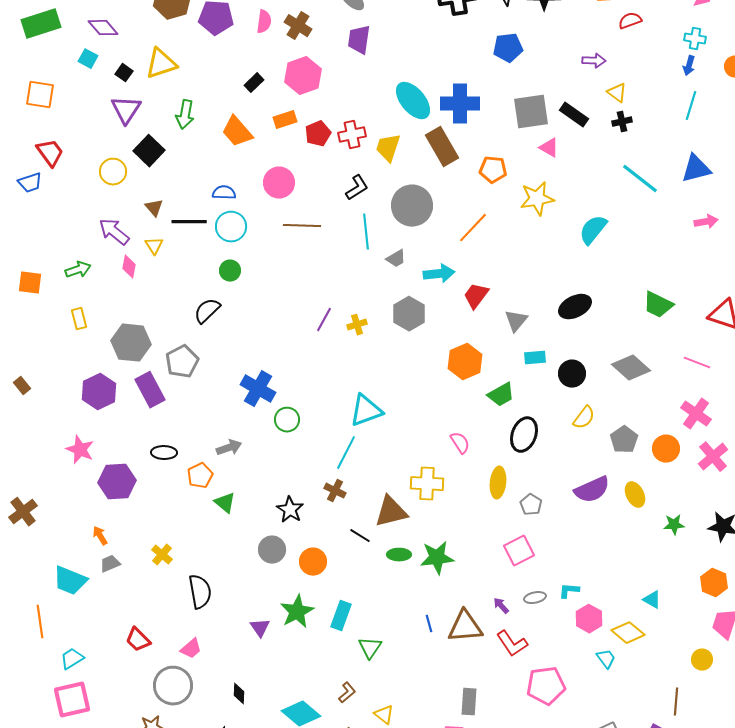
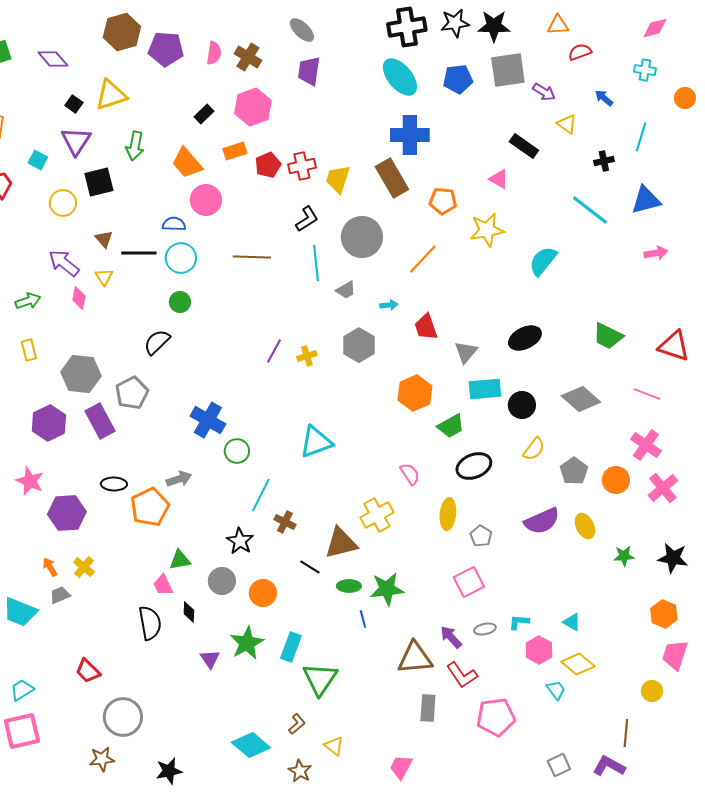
cyan square: (88, 59) -> (38, 160), moved
purple arrow: (594, 61) -> (544, 92), turned 30
blue arrow: (689, 66) -> (604, 98), moved, turned 114
cyan ellipse: (413, 101) -> (400, 77), moved
gray square: (531, 112) -> (508, 70), moved
black cross: (622, 122) -> (604, 161), moved
black square: (149, 151) -> (99, 182), turned 32
pink circle: (279, 183) -> (206, 200), moved
cyan arrow: (439, 274) -> (389, 305), size x0.6
red trapezoid: (476, 296) -> (426, 327), turned -56
cyan rectangle: (535, 358) -> (485, 389), size x1.5
black ellipse: (524, 435) -> (474, 466), turned 48
cyan line: (346, 453) -> (261, 495), moved
orange pentagon: (200, 476) -> (150, 507), size x1.5
yellow cross: (427, 484) -> (377, 515), turned -32
green triangle: (225, 503) -> (180, 560), moved, turned -50
yellow cross: (162, 555) -> (84, 567), moved
cyan triangle: (652, 600) -> (572, 622), moved
purple arrow: (501, 606) -> (451, 637), size x1.4
blue line: (429, 624) -> (363, 619), moved
green triangle: (370, 648) -> (320, 679), size x1.5
pink trapezoid: (191, 649) -> (163, 585), moved, turned 105
black diamond: (239, 694) -> (189, 612), moved
gray rectangle: (469, 702) -> (428, 708), moved

